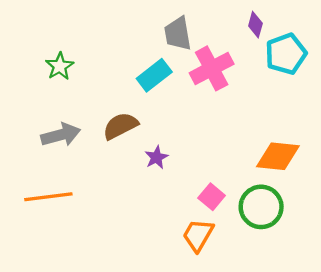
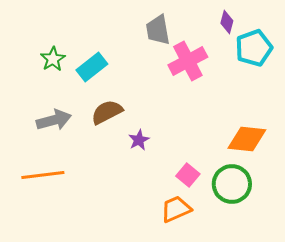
cyan rectangle: (154, 75) -> (92, 67), moved
orange trapezoid: (198, 235) -> (176, 209), turned 36

